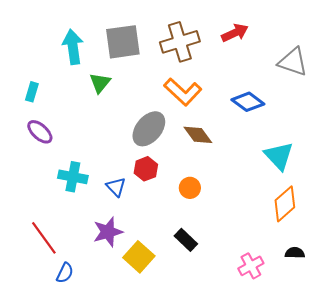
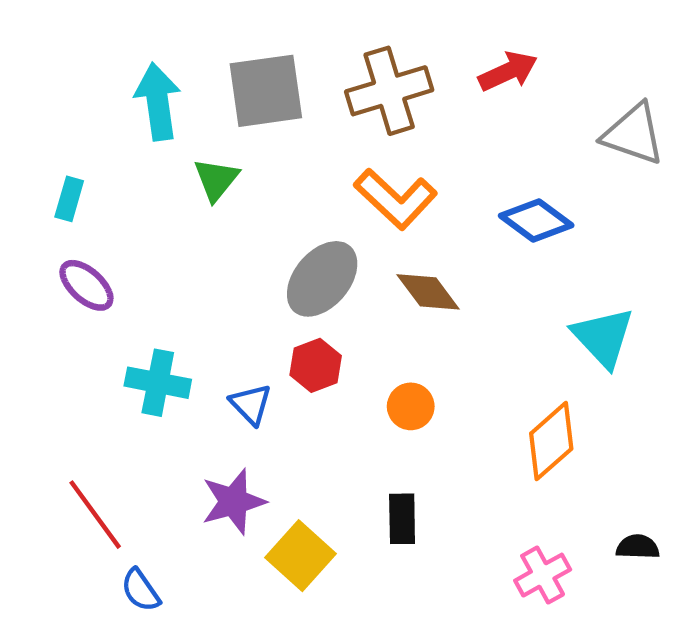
orange diamond: (285, 204) -> (551, 441), moved
black rectangle: (186, 240) -> (402, 519), turned 45
blue semicircle: (65, 273) -> (141, 590), turned 120

